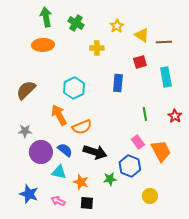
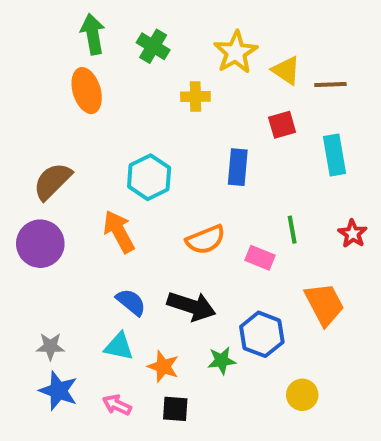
yellow star: (117, 26) -> (236, 52), size x1.5
orange ellipse: (43, 45) -> (87, 91), turned 75
orange semicircle: (82, 127) -> (206, 240), moved
gray star: (25, 131) -> (50, 346), moved
pink rectangle: (138, 142) -> (260, 258), moved, turned -32
purple circle: (41, 152) -> (40, 244), moved

